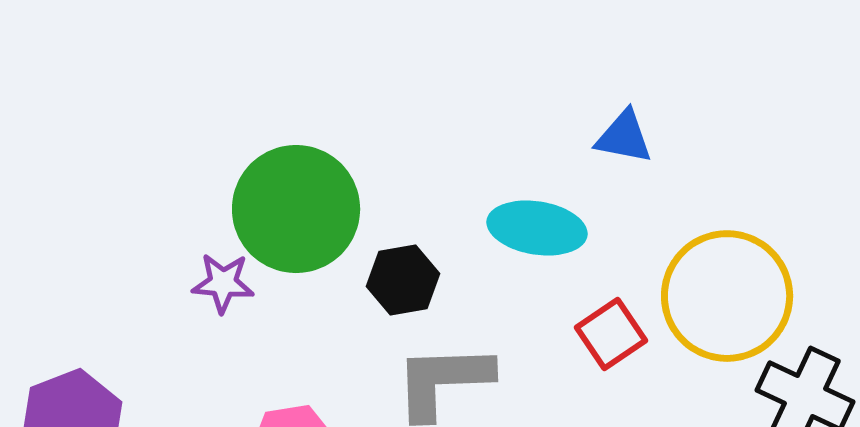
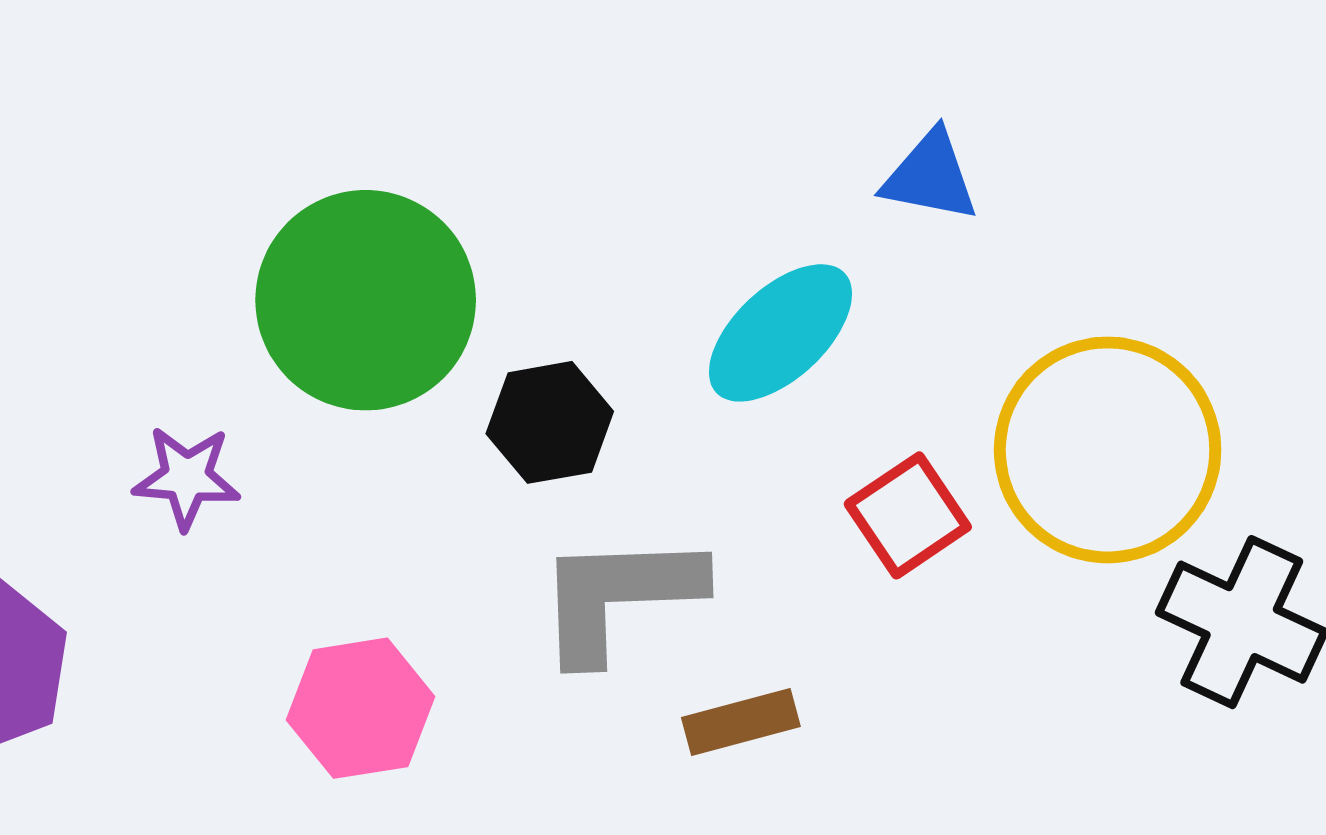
cyan ellipse: (537, 228) -> (780, 333), turned -52
purple star: (223, 283) -> (187, 478), moved

